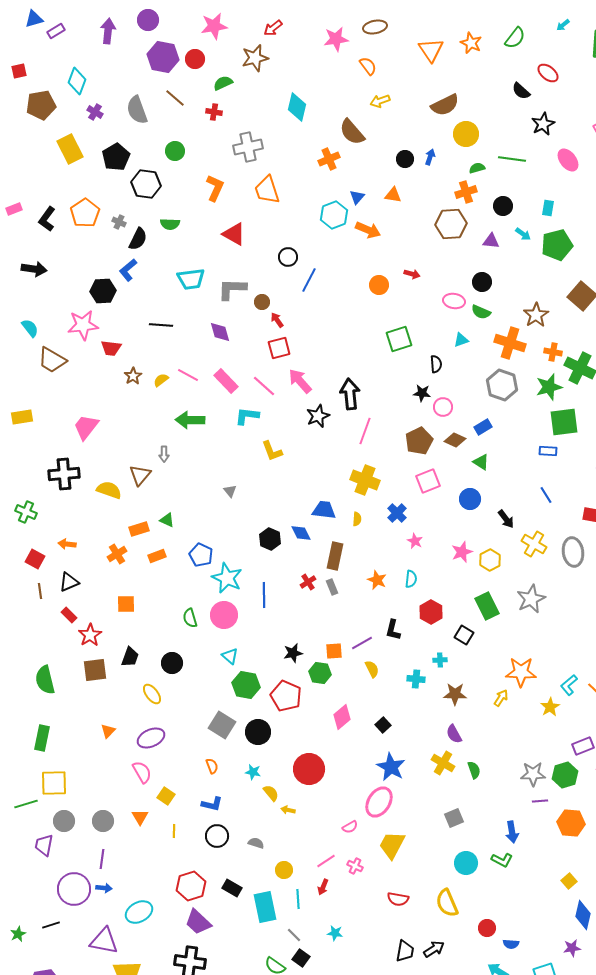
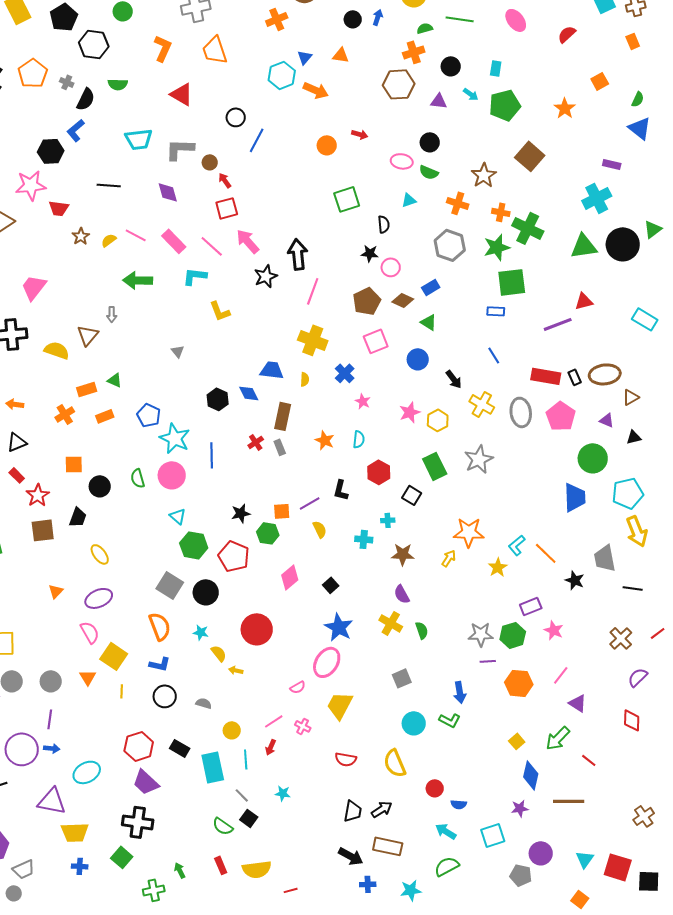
orange cross: (510, 343) -> (458, 203), size x0.7
black circle: (172, 663) -> (100, 486), moved
orange semicircle: (212, 766) -> (160, 626), size x1.8
yellow square: (166, 796) -> (114, 656), size x1.5

